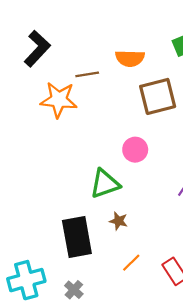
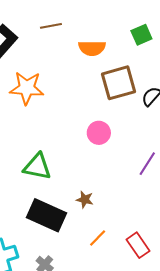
brown line: (87, 74) -> (51, 26), moved
green triangle: (105, 184) -> (37, 167), moved, turned 32
black rectangle: (77, 237) -> (46, 215), turned -54

